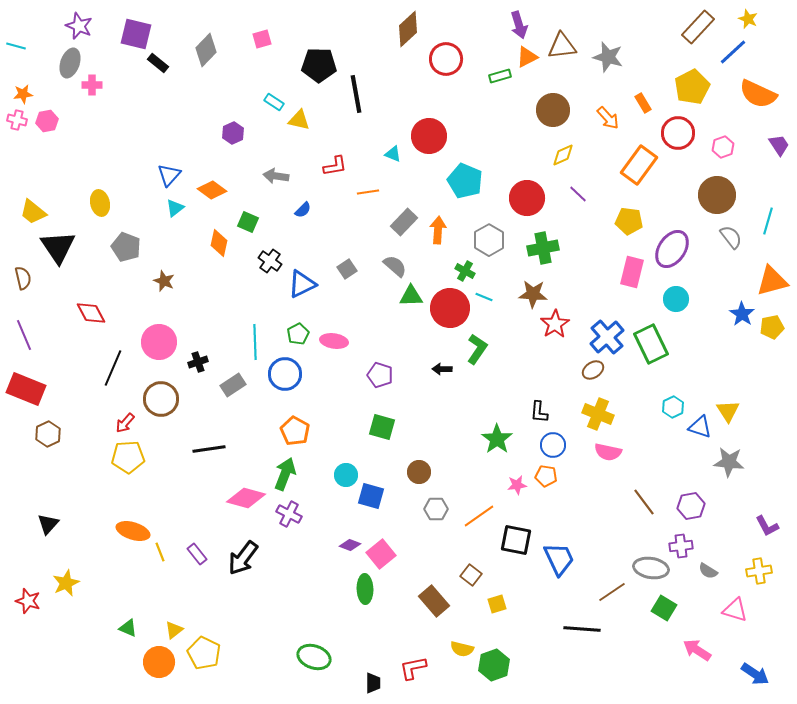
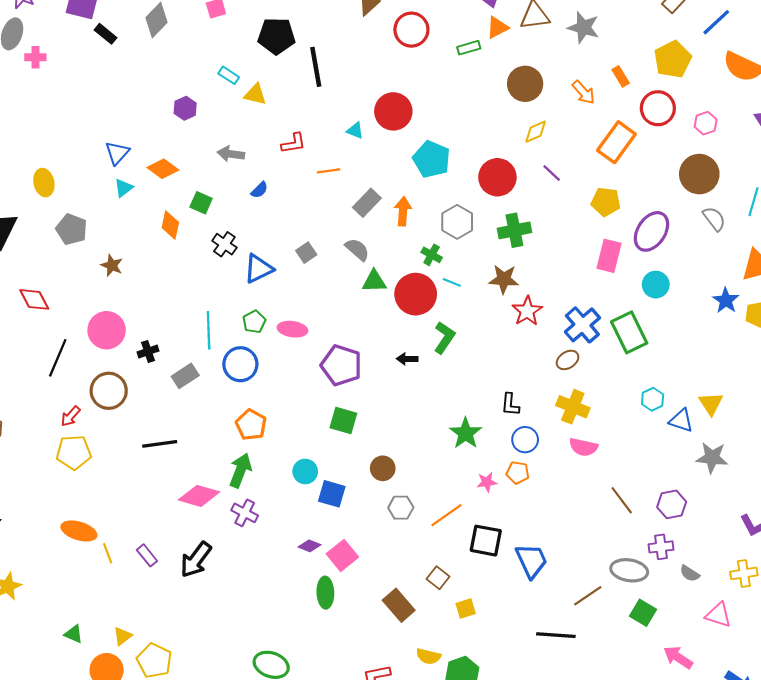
purple pentagon: (380, 375) -> (341, 365), size x1.5

